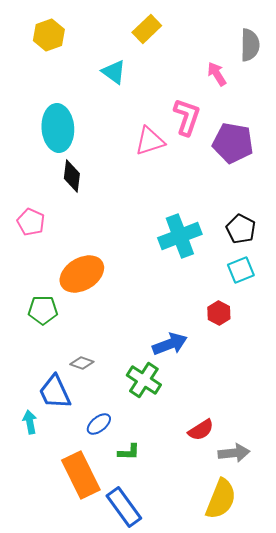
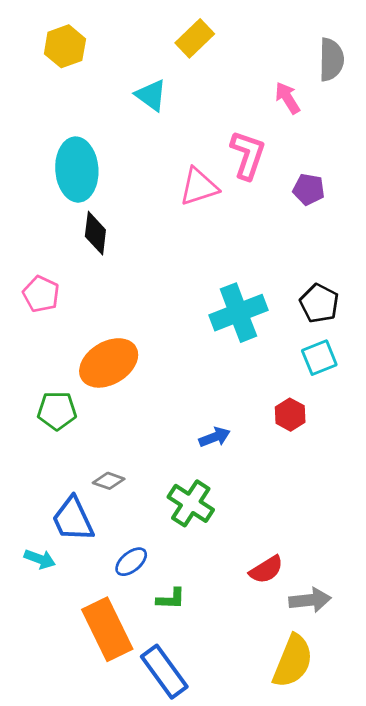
purple pentagon: (233, 143) -> (309, 189), size x0.6
blue arrow: (170, 344) -> (215, 437), moved, size x0.7
cyan arrow: (30, 422) -> (40, 559), turned 120

